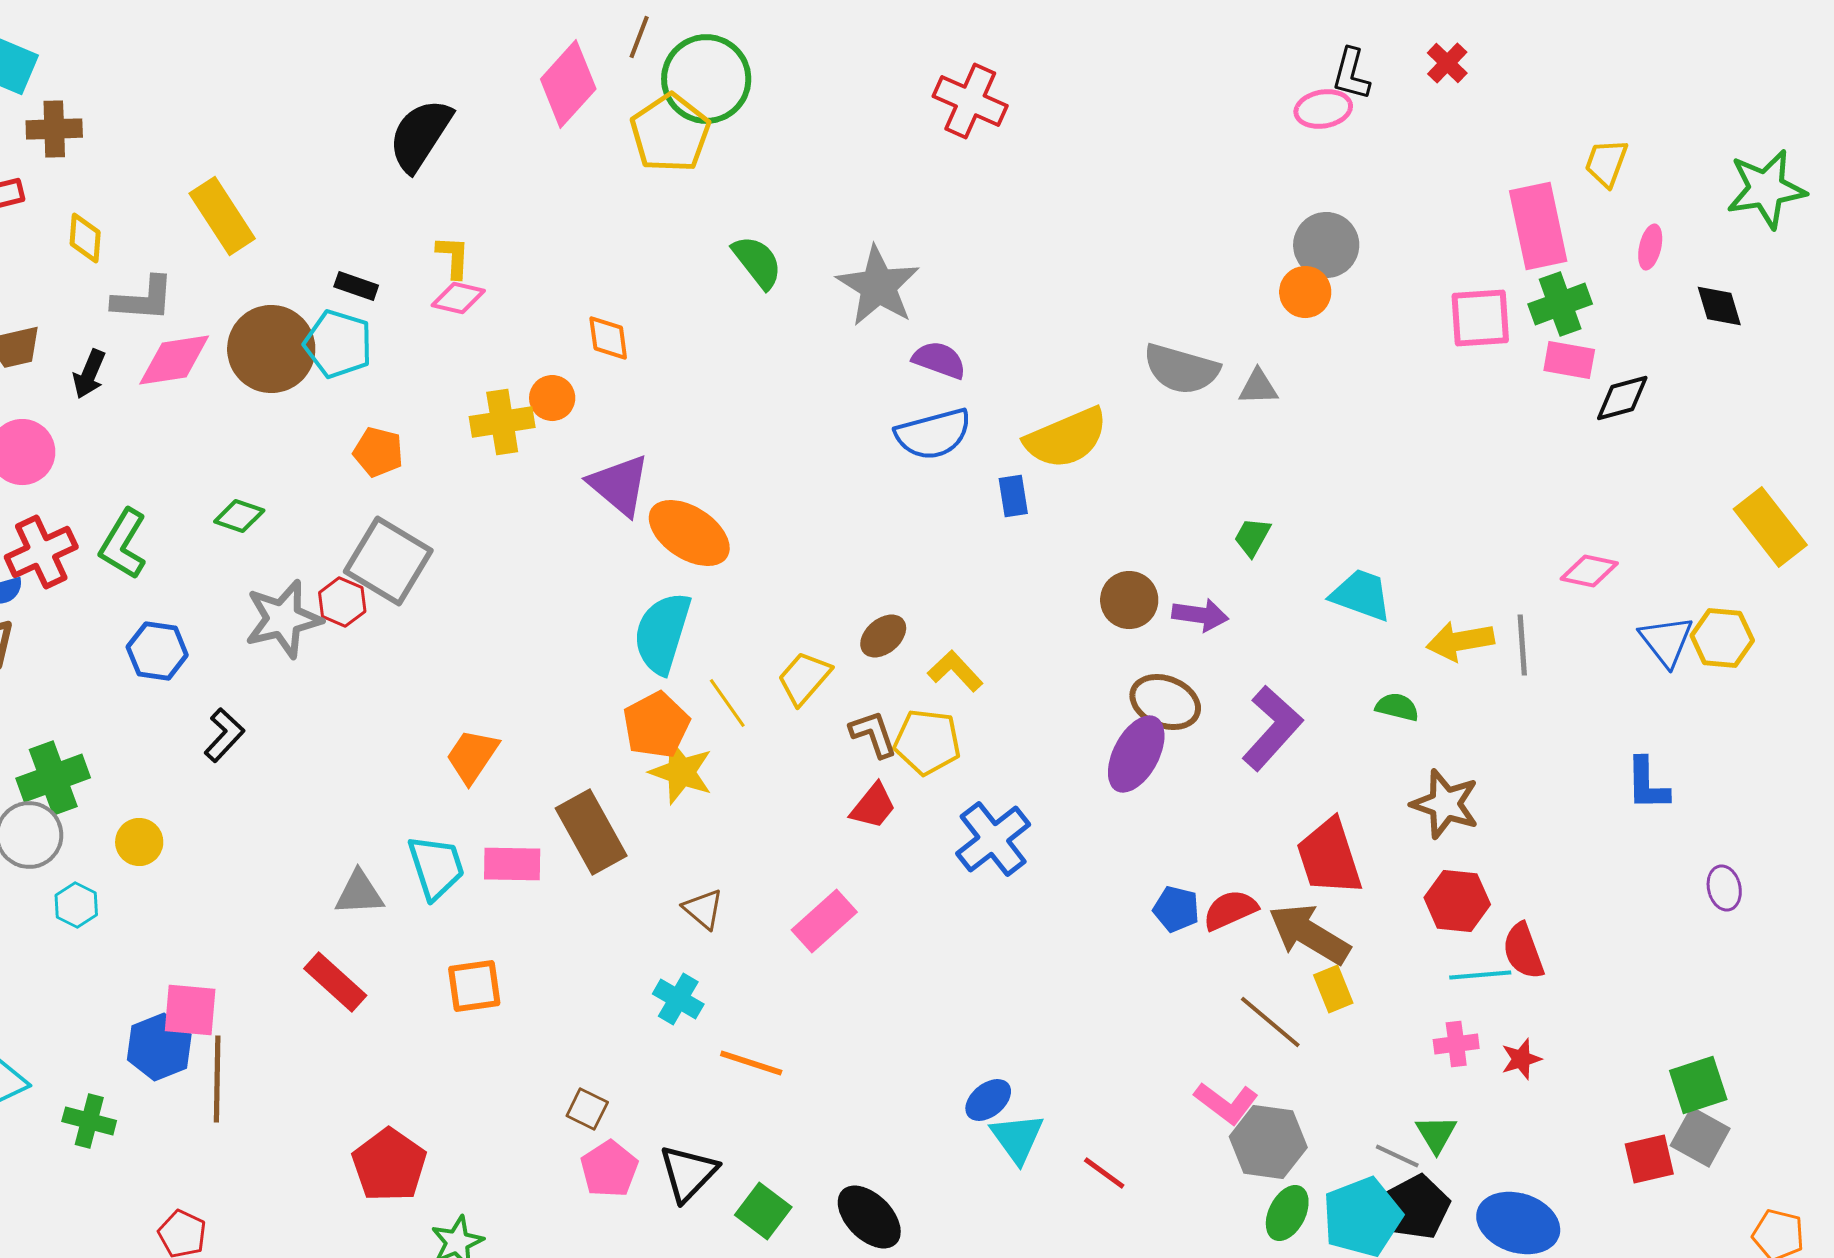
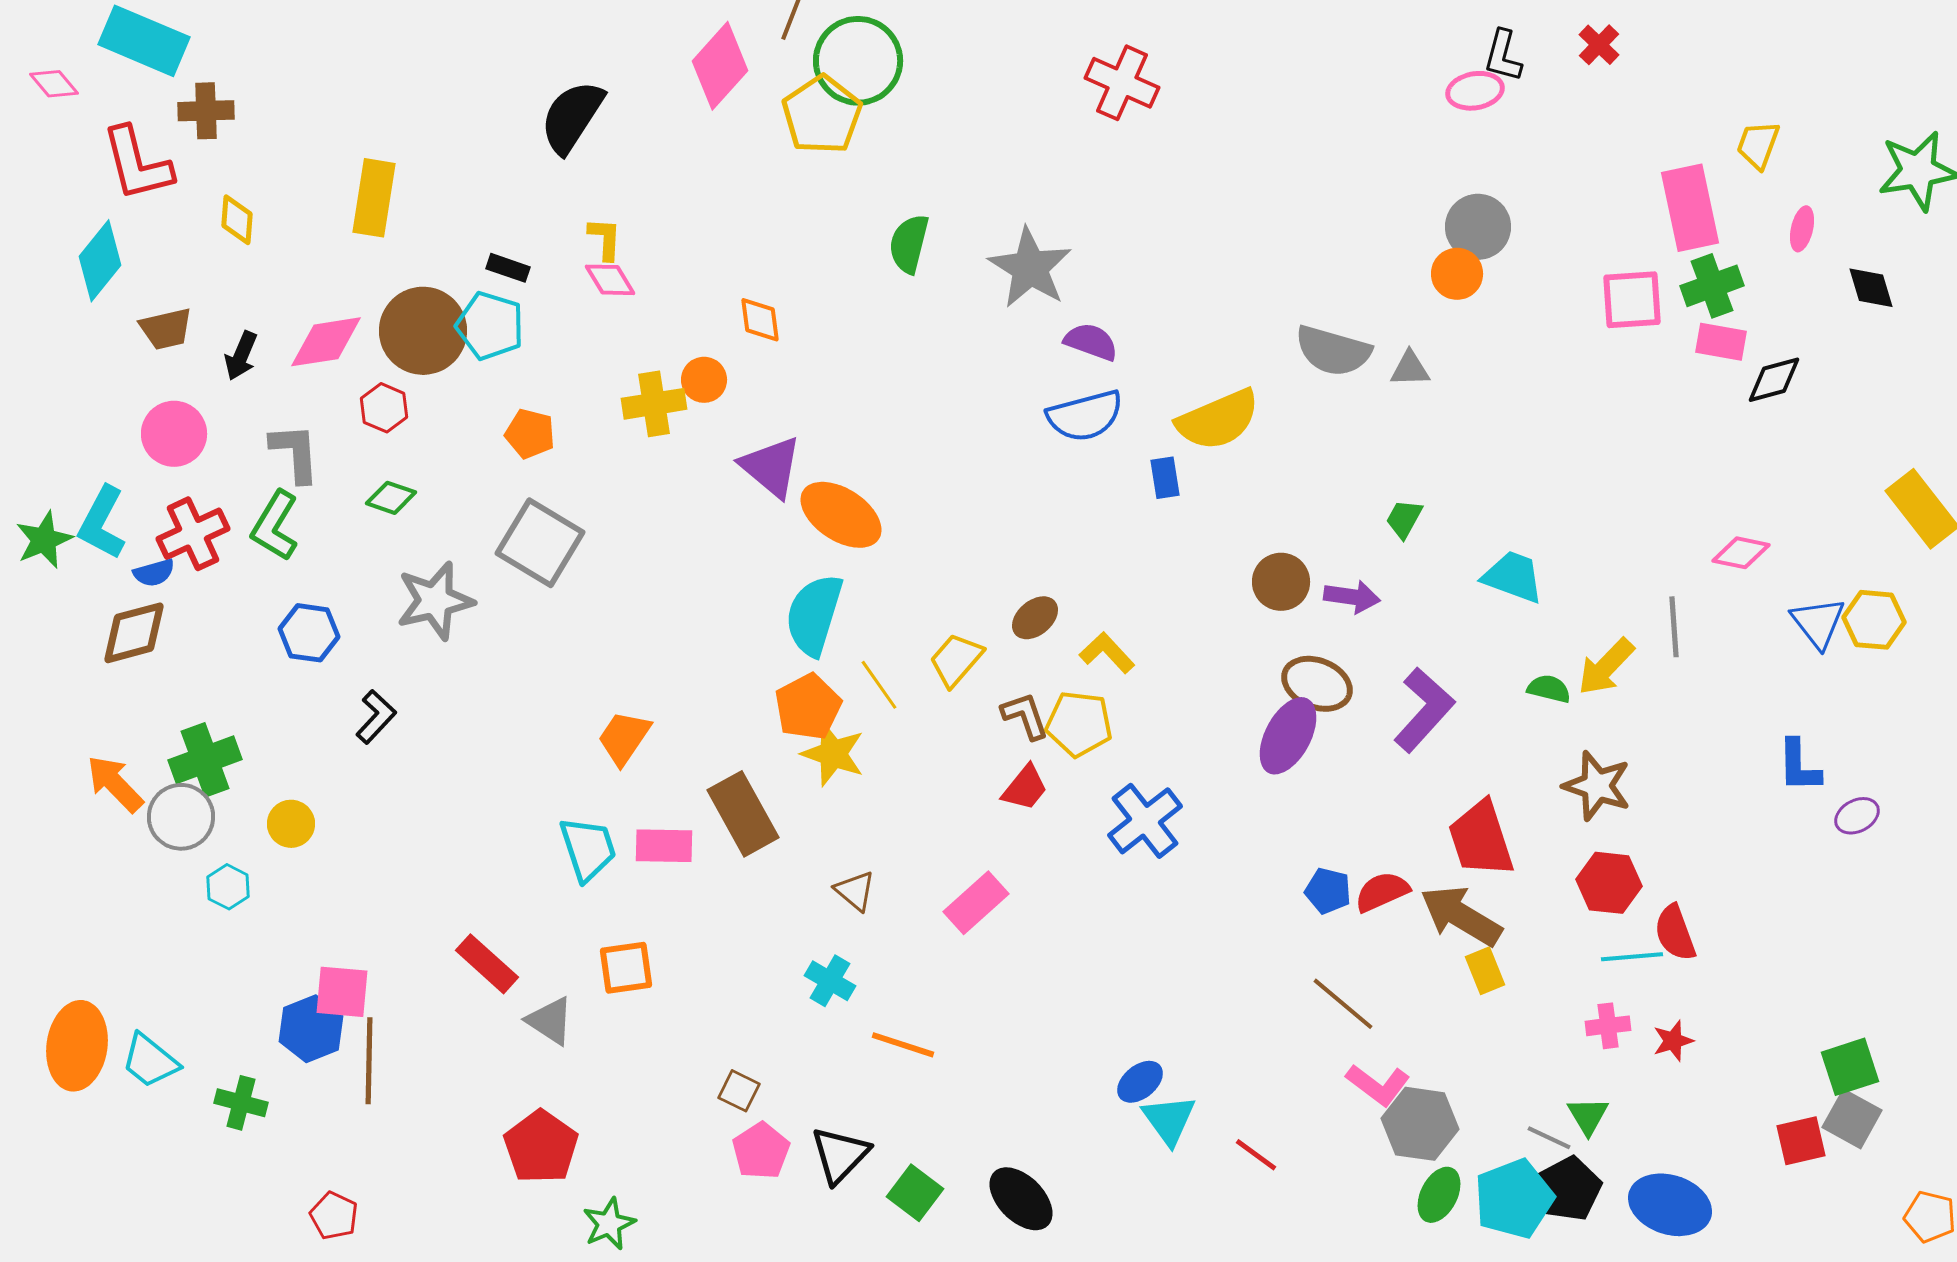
yellow rectangle: (222, 216) -> (374, 198), turned 42
green semicircle: (757, 262) -> (909, 244), turned -128
pink diamond: (458, 298) -> (610, 280), turned 46
gray L-shape: (143, 299) -> (295, 453), moved, turned -98
red hexagon: (342, 602) -> (384, 408), moved
yellow arrow: (1460, 641) -> (1606, 667), moved, turned -36
purple ellipse: (1724, 888) -> (1857, 816), moved, turned 75
gray triangle: (359, 893) -> (550, 1021), moved, turned 36
brown line: (1270, 1022) -> (1343, 1004), moved

